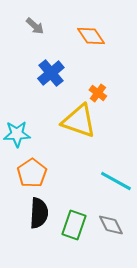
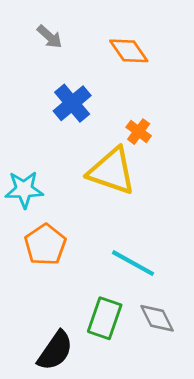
cyan line: (116, 181) -> (133, 263), moved
black semicircle: (39, 213) -> (55, 351), moved, turned 32

